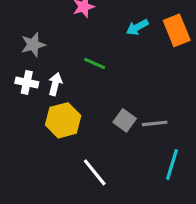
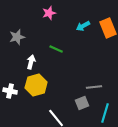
white cross: (27, 82) -> (10, 91), moved
gray square: (125, 120) -> (82, 103), moved, turned 32

